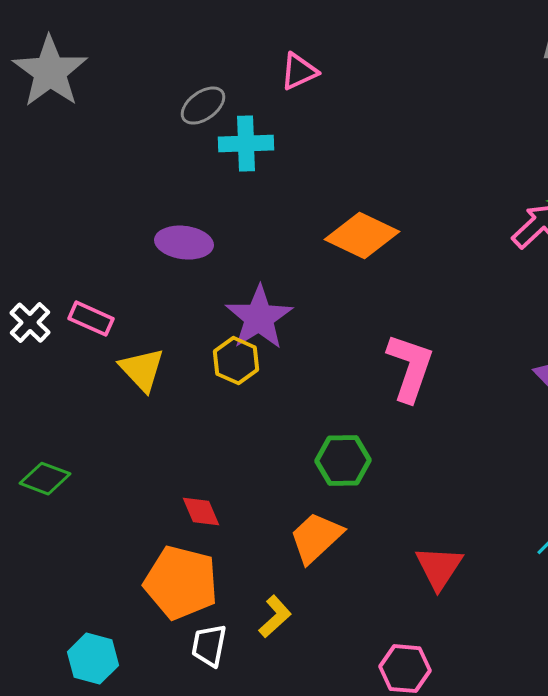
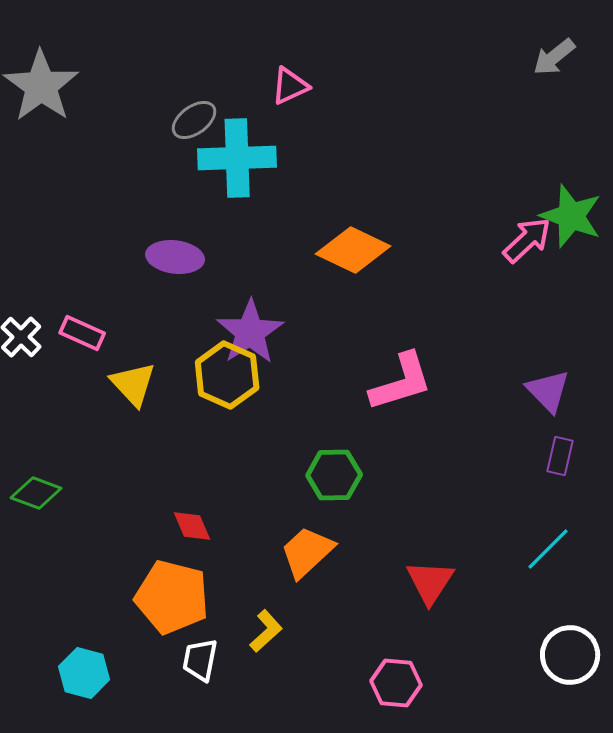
cyan cross: (246, 144) -> (237, 158), size x1.4
yellow hexagon: (236, 361) -> (227, 375), size x1.4
pink L-shape: (410, 368) -> (401, 382), turned 54

